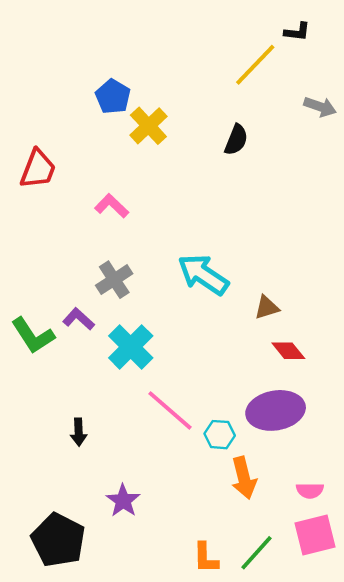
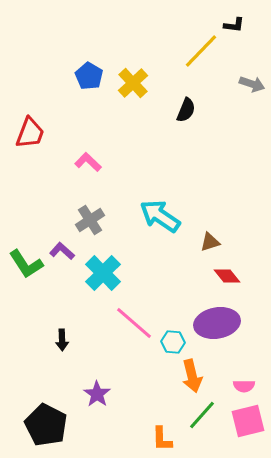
yellow cross: (148, 126) -> (133, 83), moved
green line: (257, 553) -> (202, 415), moved

